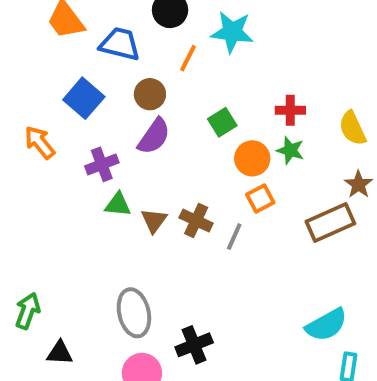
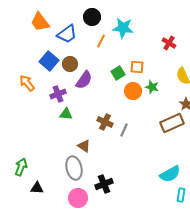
blue trapezoid: (120, 44) -> (67, 34), turned 130
brown circle: (150, 94) -> (70, 64), moved
red cross: (290, 110) -> (169, 43), moved, turned 32
orange square: (260, 198) -> (137, 67), moved, turned 32
brown triangle: (154, 221) -> (84, 146), moved, turned -32

